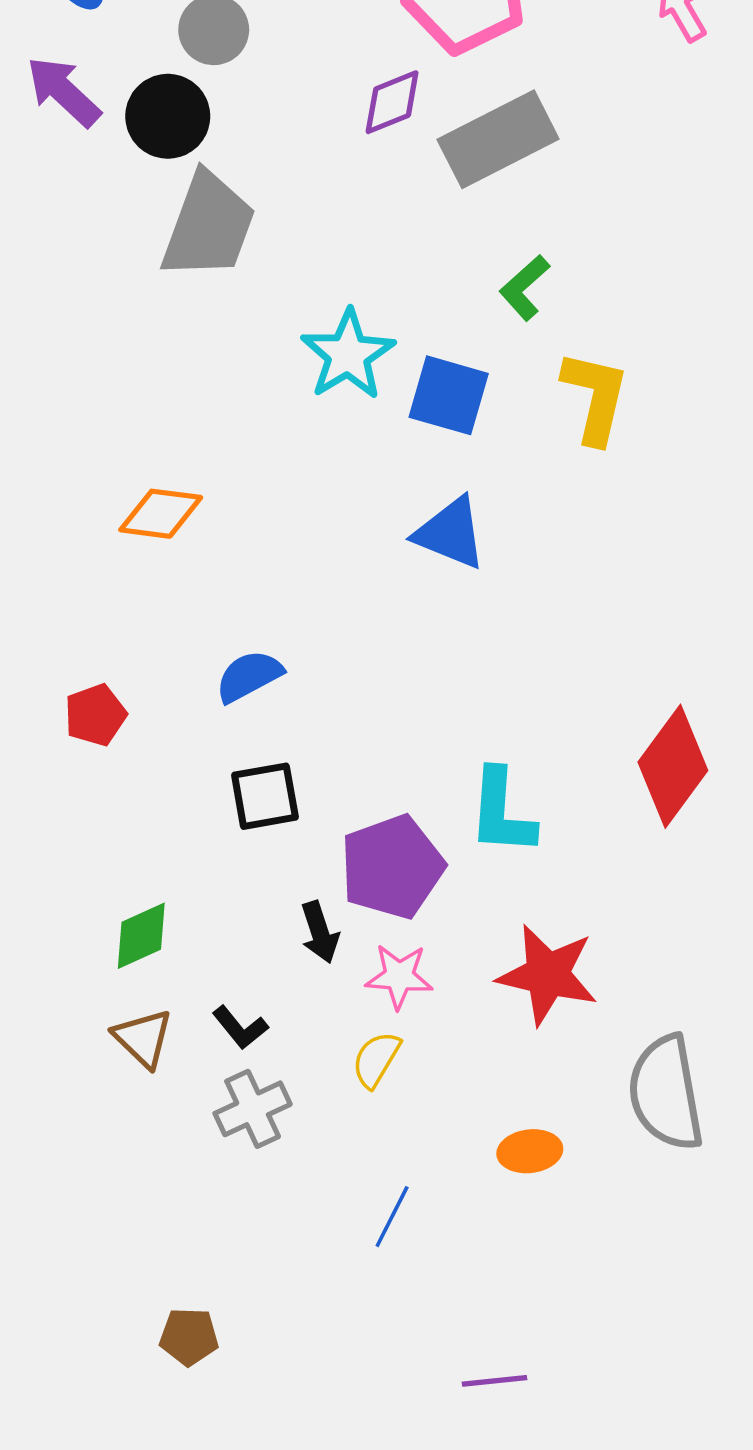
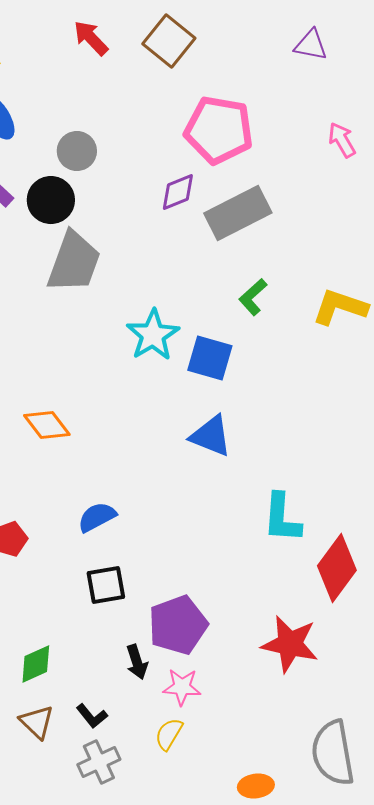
yellow L-shape: (595, 397) -> (340, 307), moved, turned -84
orange diamond: (161, 514) -> (47, 425), turned 45
cyan L-shape: (502, 812) -> (282, 518), moved
red star: (547, 975) -> (290, 644), moved

